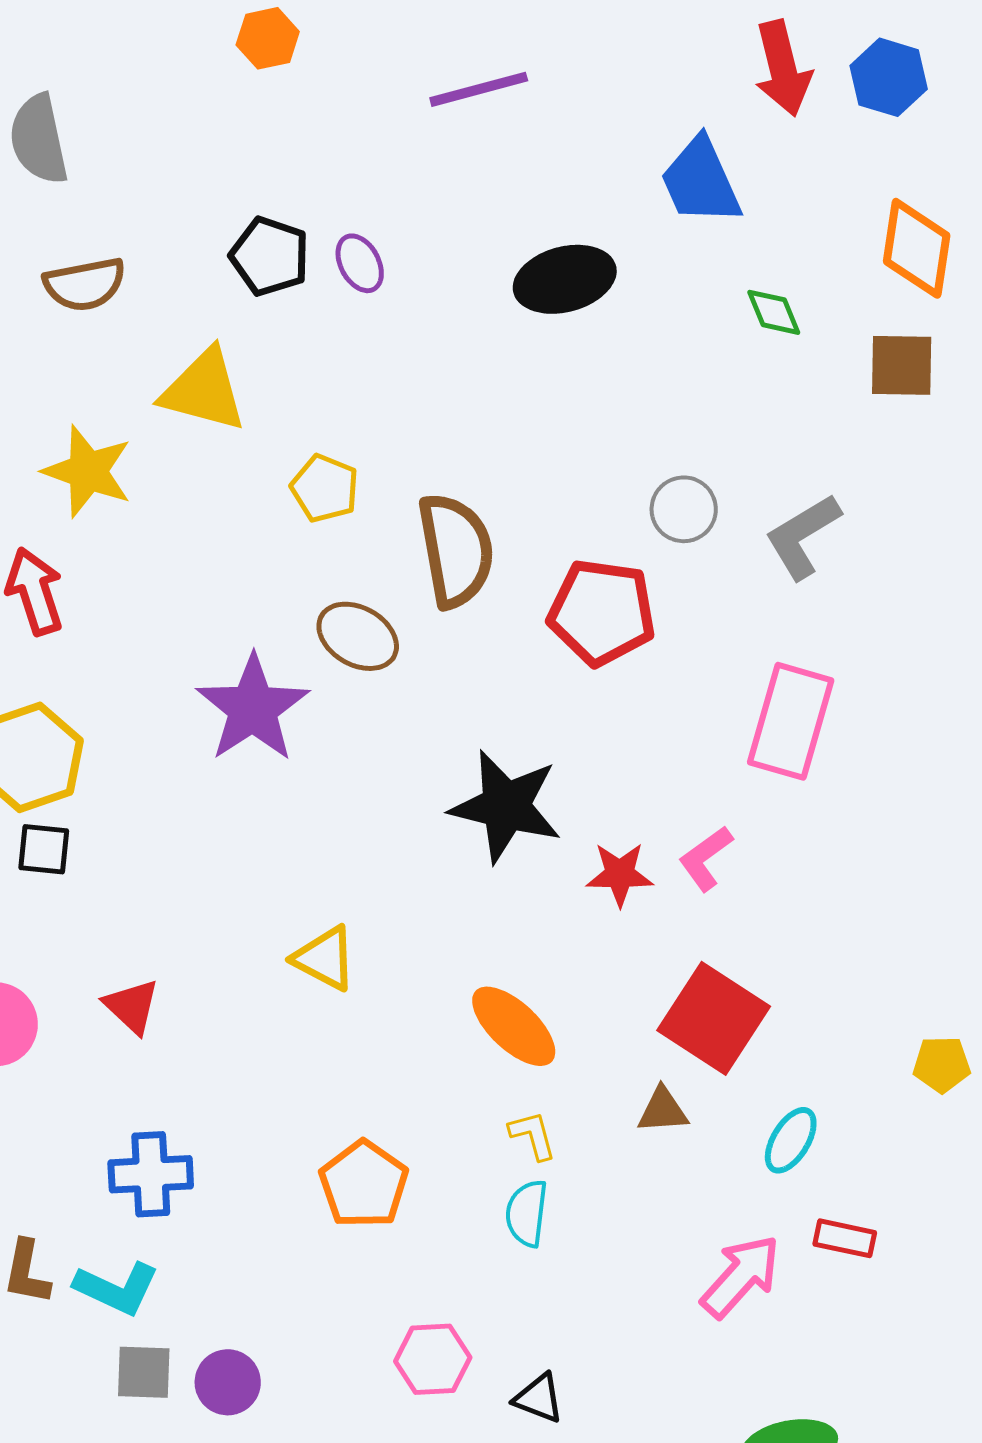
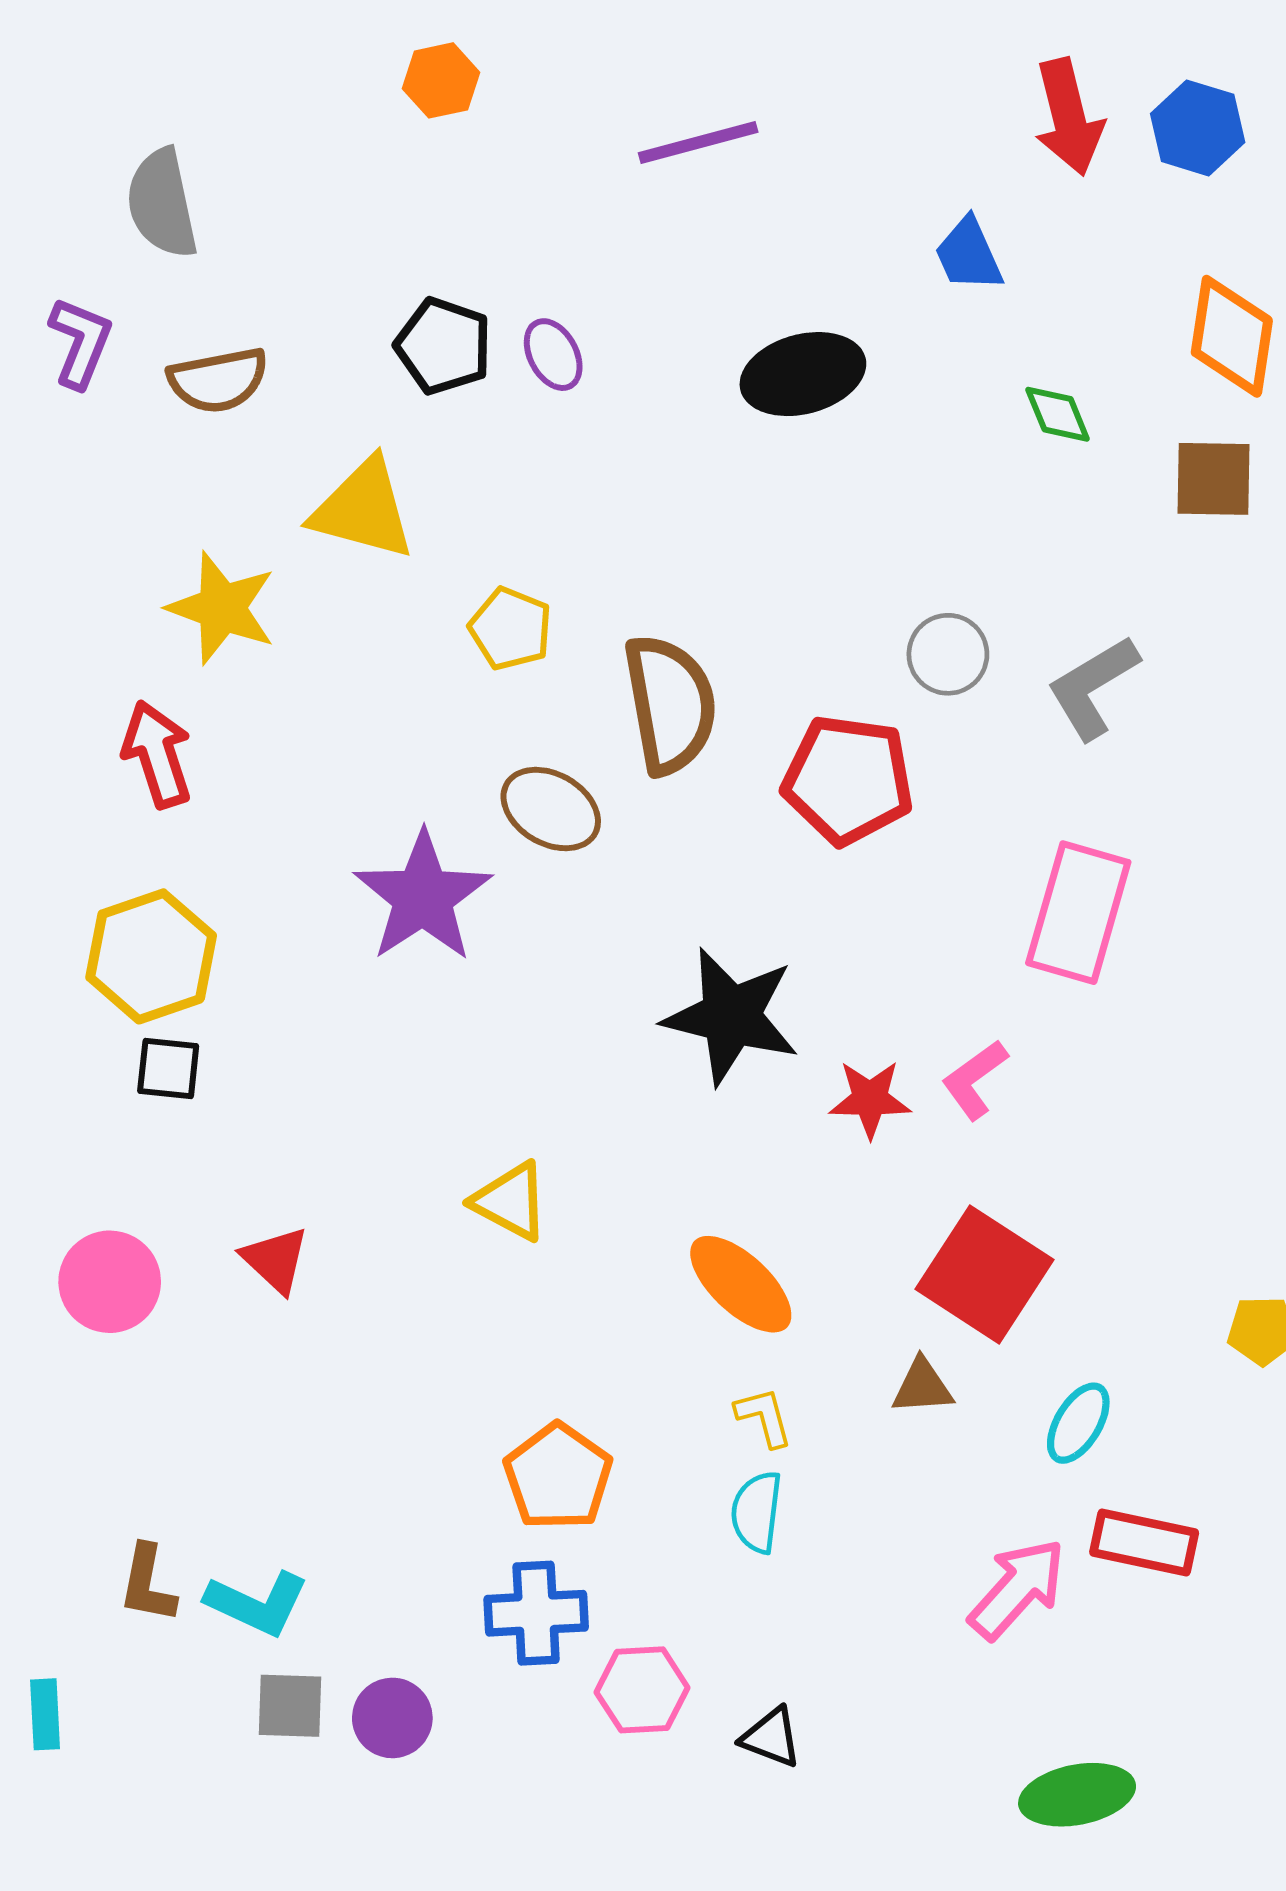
blue trapezoid: (701, 181) -> (969, 255), size x0.7
blue cross: (151, 1174) -> (536, 1613), moved
red rectangle: (845, 1238) -> (1144, 1542), size x1.4

